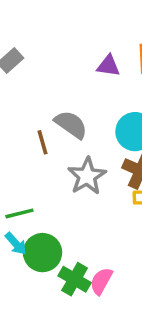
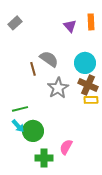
purple triangle: (108, 66) -> (70, 26), turned 40
green cross: (75, 279) -> (44, 158), moved, turned -30

